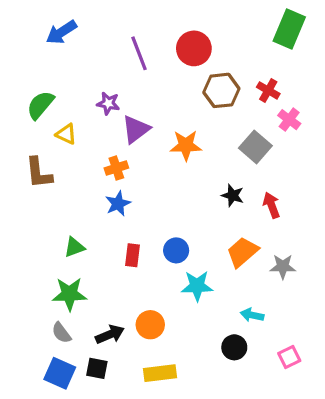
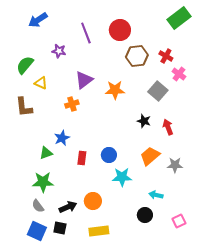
green rectangle: (289, 29) -> (179, 18), turned 30
purple star: (108, 103) -> (59, 51), moved
blue star: (118, 204) -> (62, 138), moved

